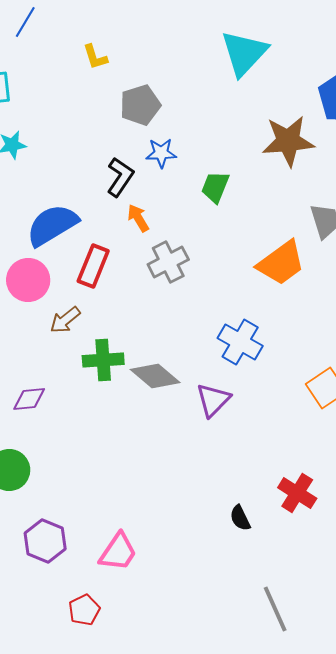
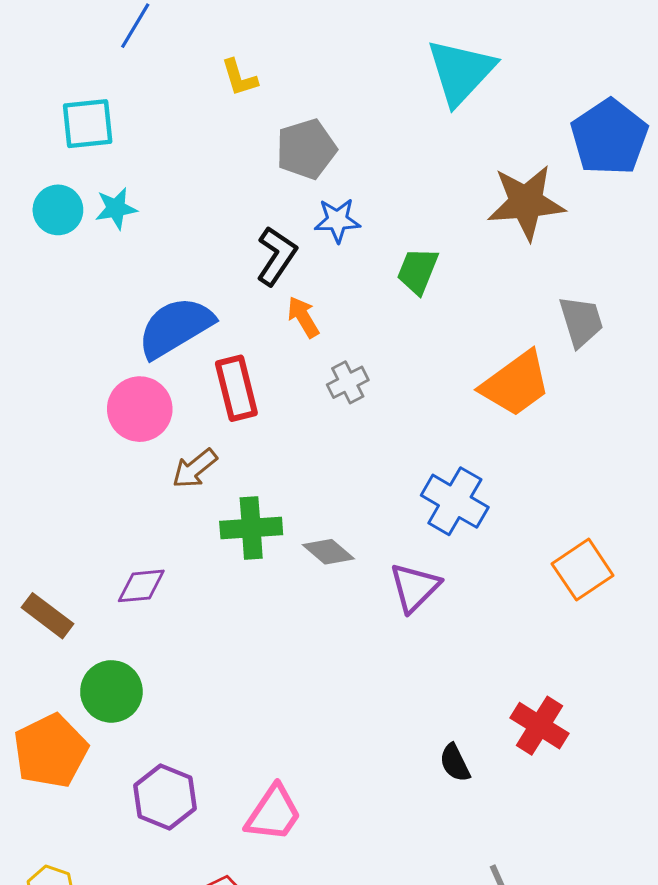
gray cross: (168, 262) -> (348, 382), size x0.7
red rectangle: (93, 266) -> (236, 388), turned -36
gray diamond: (155, 376) -> (328, 552), size x0.7

